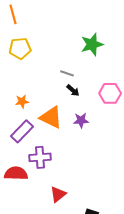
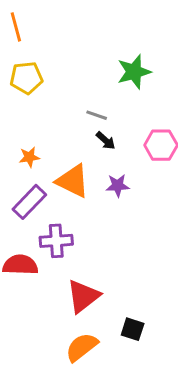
red triangle: (58, 194) -> (83, 296), size x1.4

